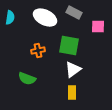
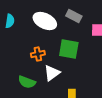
white triangle: (73, 70) -> (52, 73), moved

